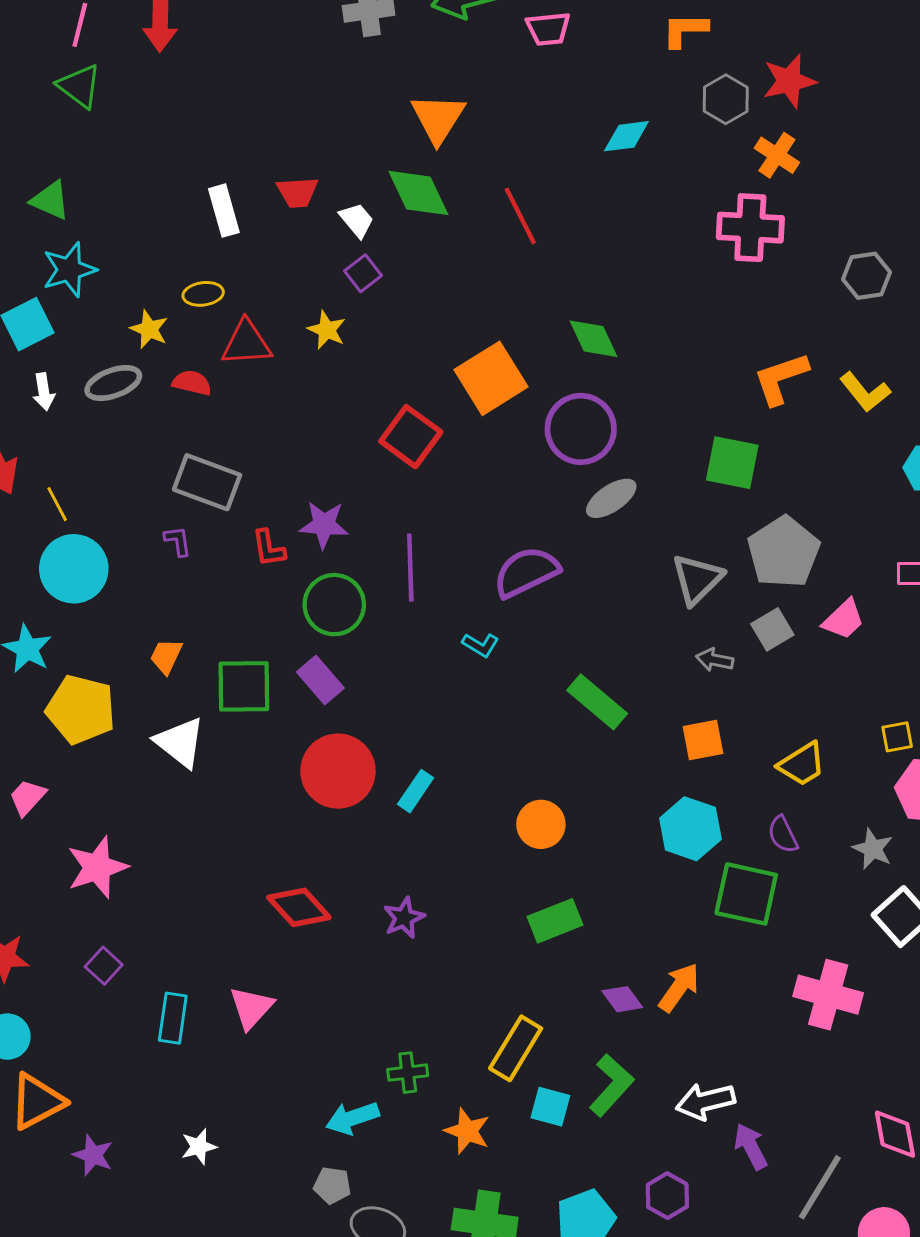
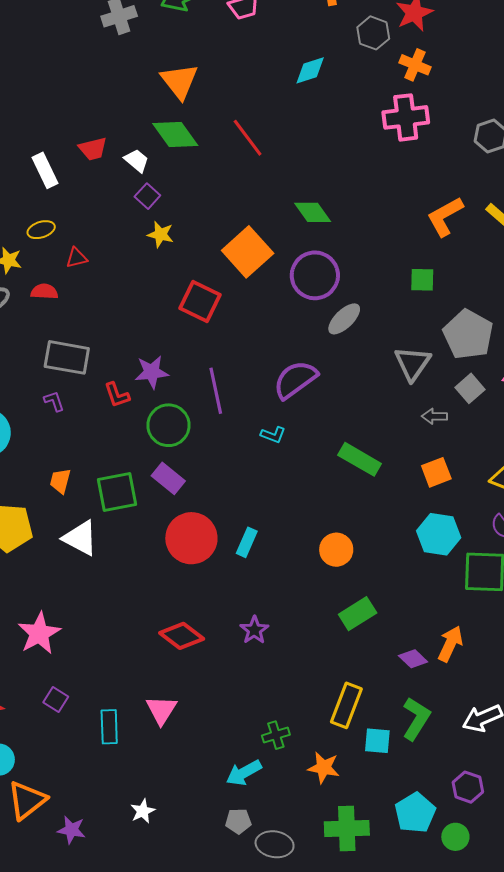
yellow star: (327, 330) -> (161, 234), moved
red triangle: (246, 343) -> (77, 258), size x0.6
green square: (732, 463) -> (422, 280), size x0.7

